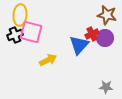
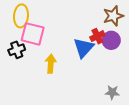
brown star: (107, 15) -> (113, 16), turned -30
black cross: (15, 35) -> (17, 50), moved
yellow arrow: (48, 60) -> (51, 64), turned -60

